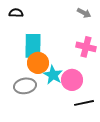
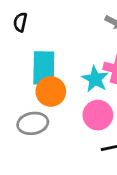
black semicircle: (16, 13) -> (20, 22), turned -80
cyan star: (53, 75) -> (95, 79), moved

